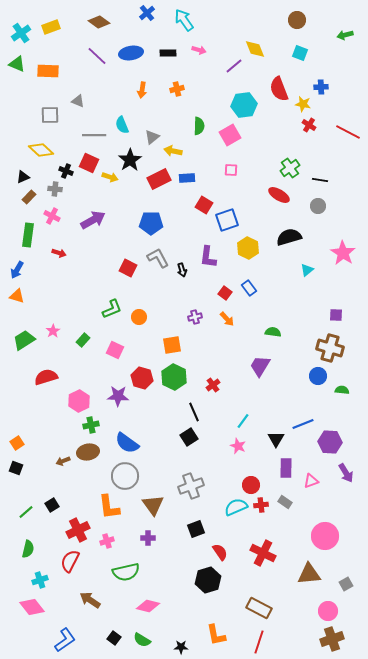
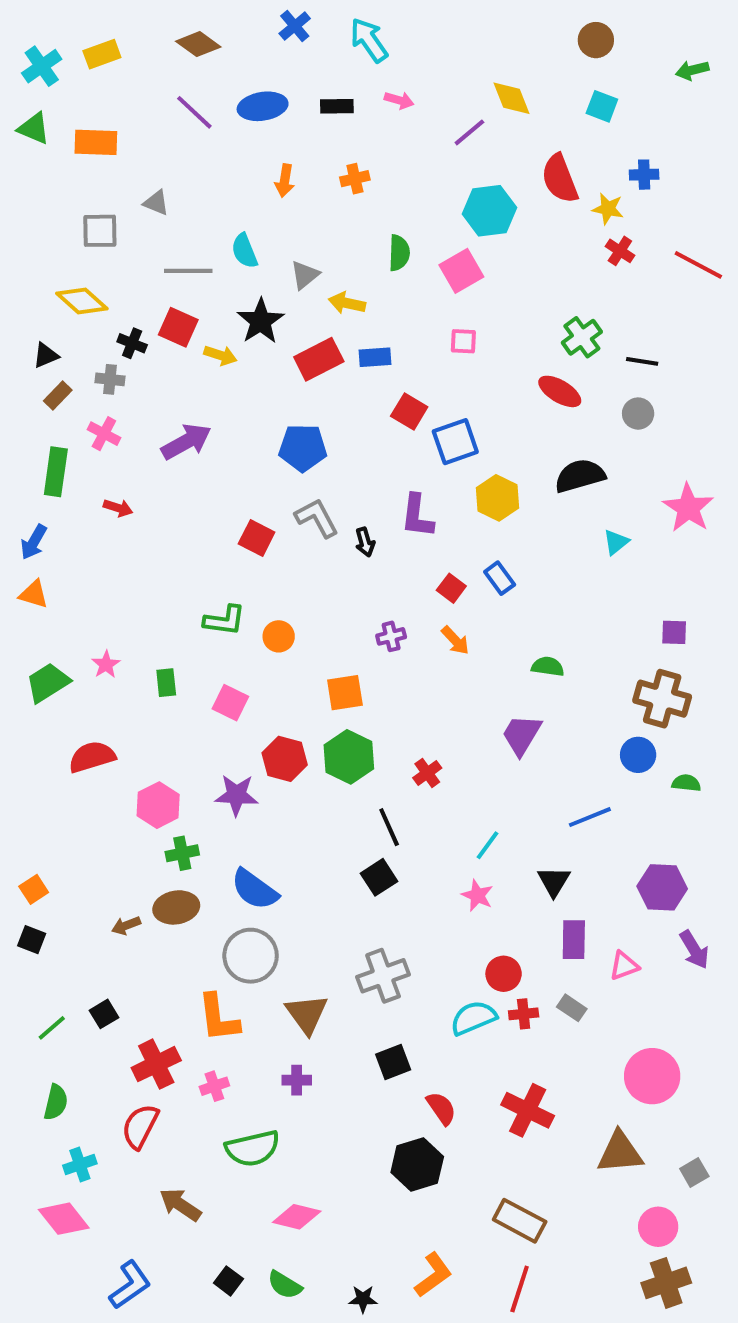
green L-shape: (112, 309) -> (224, 620), turned 30
green rectangle: (83, 340) -> (166, 683), turned -48
blue line: (303, 424) -> (590, 817), moved
orange L-shape: (216, 635) -> (433, 1275), turned -115

